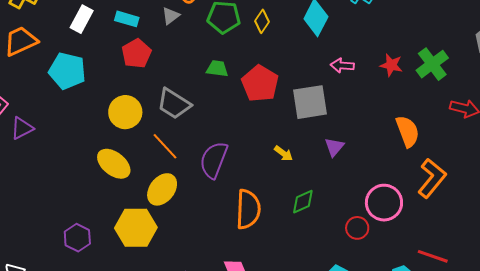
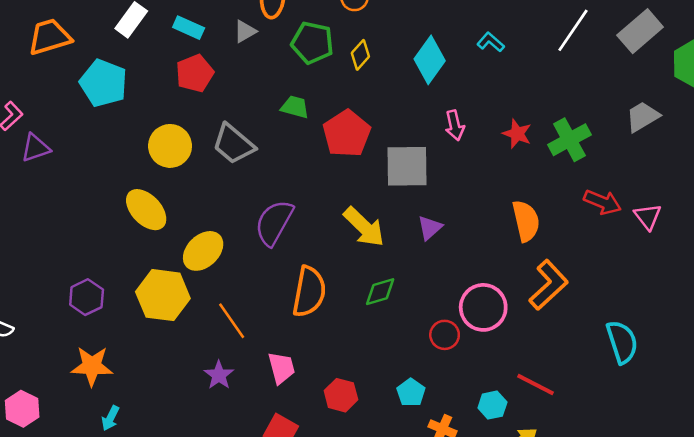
pink arrow: (342, 65) -> (455, 125), turned -115
orange line: (165, 146) -> (232, 321), moved
yellow arrow: (283, 153) -> (364, 227), size x1.8

